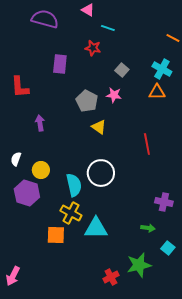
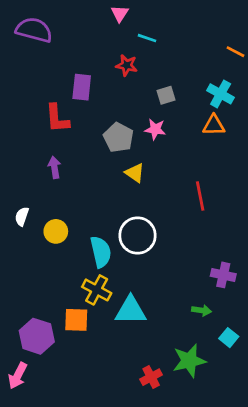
pink triangle: (88, 10) -> (120, 14), turned 32
purple semicircle: (45, 19) -> (34, 30), moved
gray square: (122, 70) -> (166, 95), turned 32
red L-shape: (20, 87) -> (57, 118), moved
purple hexagon: (27, 193) -> (37, 336), moved

